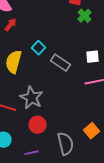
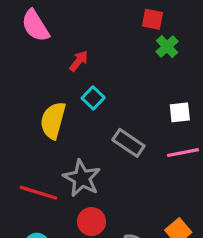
red arrow: (10, 25) -> (79, 61), moved
gray rectangle: (60, 63) -> (128, 143), moved

